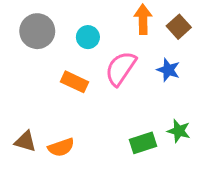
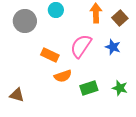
cyan circle: (88, 37) -> (56, 10), moved
green rectangle: (143, 143) -> (89, 88), moved
orange semicircle: (61, 147) -> (63, 76), moved

